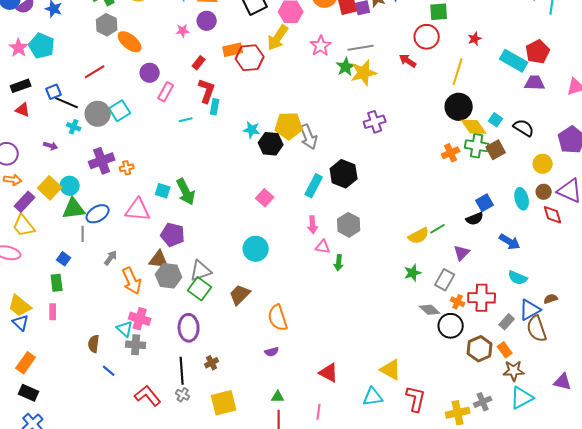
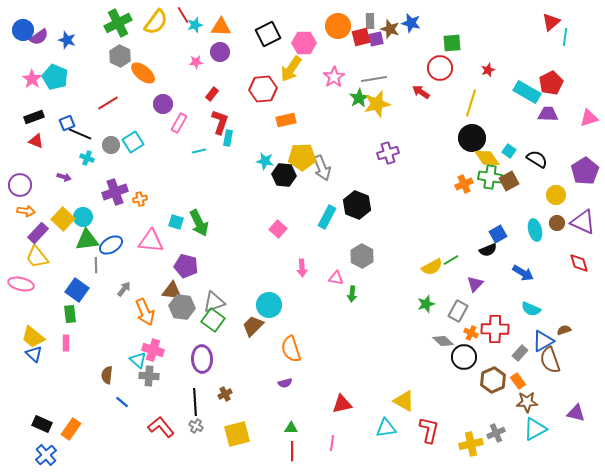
orange rectangle: (233, 50) -> (286, 120), moved
gray circle: (98, 114) -> (111, 145), size x0.7
red diamond: (553, 215) -> (579, 263), moved
pink arrow: (313, 225) -> (302, 268), moved
cyan circle: (256, 249) -> (269, 305), moved
blue square: (64, 259) -> (77, 290), size x1.6
orange rectangle: (26, 363) -> (71, 429), moved
red triangle: (329, 373) -> (342, 404), turned -40

